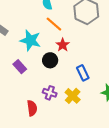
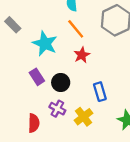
black circle: (50, 60) -> (61, 82), moved
purple rectangle: (20, 67) -> (37, 77), moved

